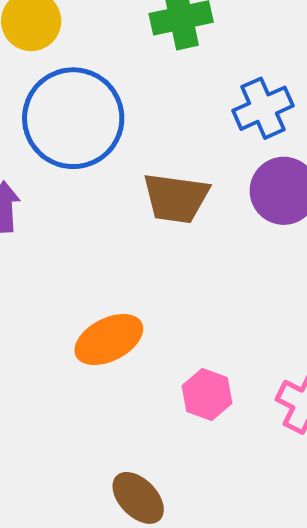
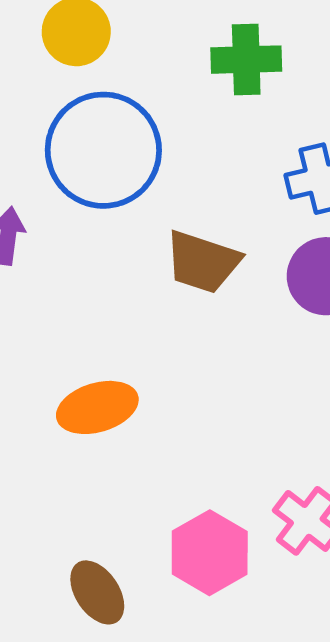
pink hexagon: (207, 394) -> (210, 553), moved, size x1.4

